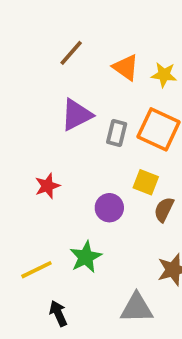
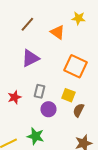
yellow star: (164, 75) -> (78, 18), moved
gray rectangle: (117, 133) -> (39, 91), moved
green star: (86, 257) -> (35, 136), turned -30

